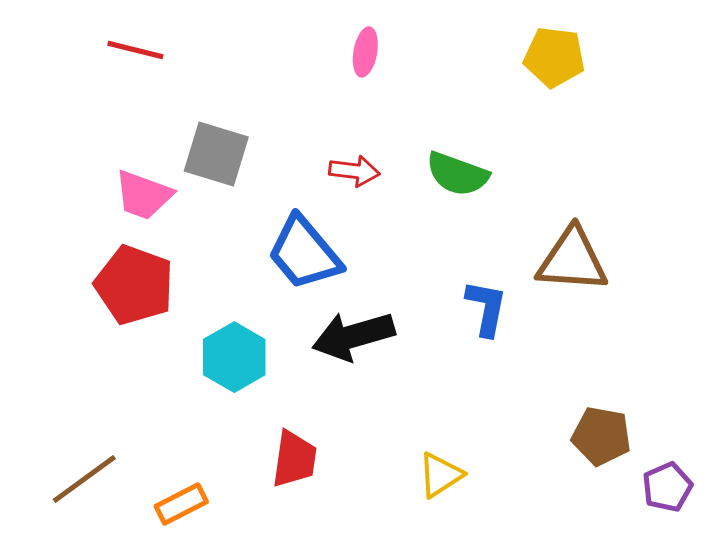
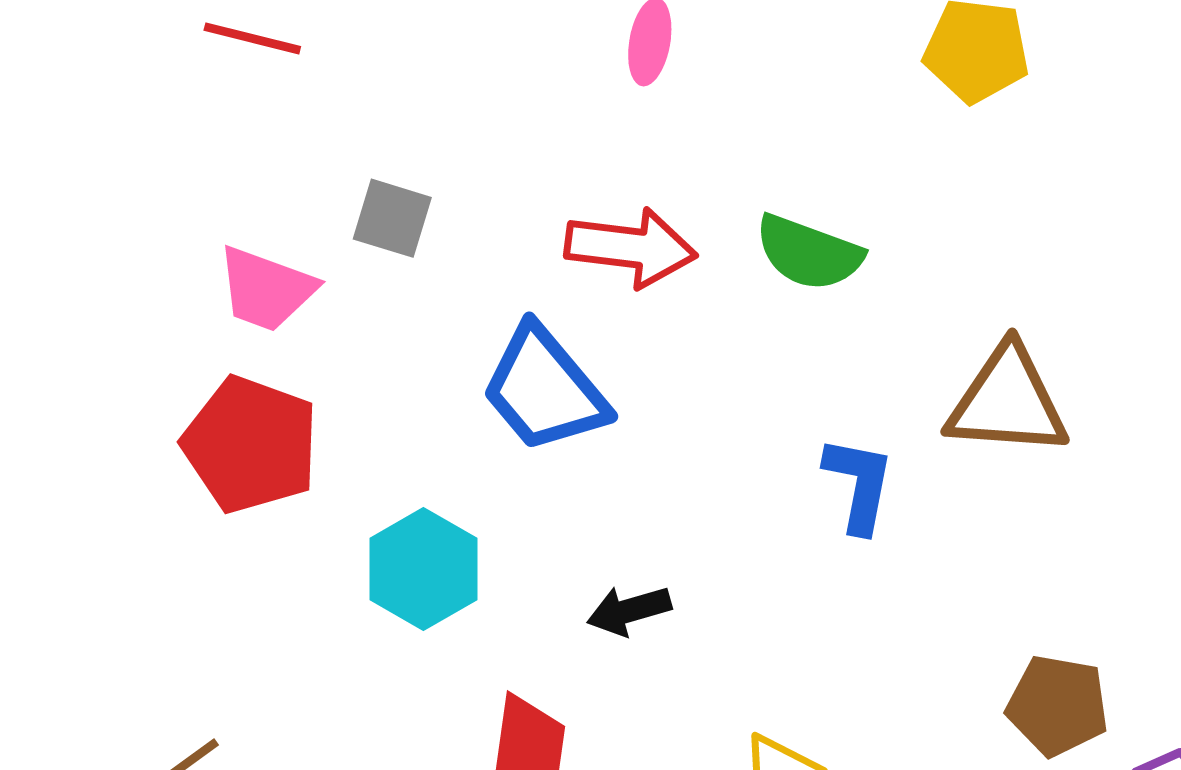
gray square: (216, 154) -> (392, 218), size x0.7
red arrow: (354, 171) -> (631, 248), size x1.5
black arrow: (353, 336) -> (629, 610), moved, size x0.6

